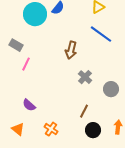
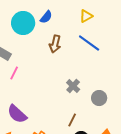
brown arrow: (71, 50) -> (55, 44), moved
purple semicircle: (29, 105) -> (17, 114), size x1.5

